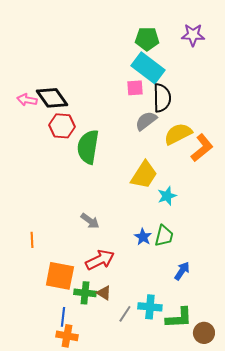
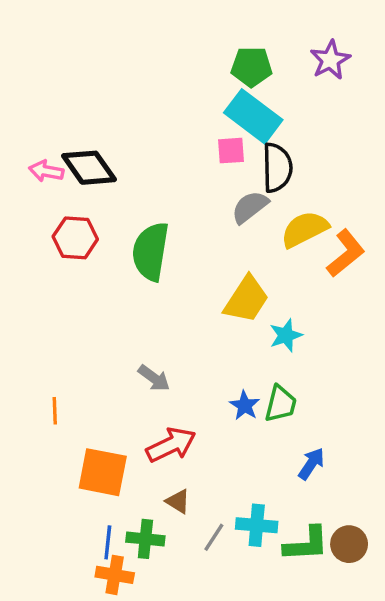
purple star: (193, 35) -> (330, 60), turned -30
red hexagon: (62, 126) -> (75, 238), moved
green cross: (85, 293) -> (145, 539), moved
brown circle: (204, 333) -> (349, 544), moved

